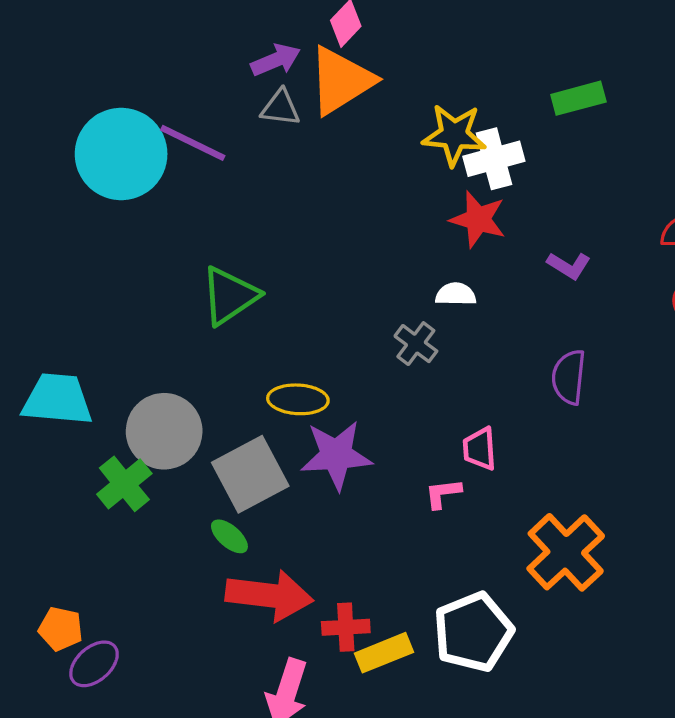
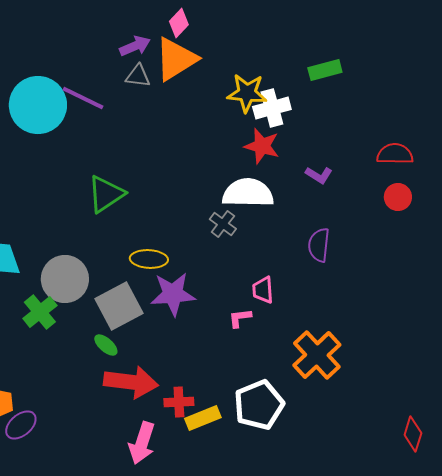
white semicircle: (456, 294) -> (248, 193), size x2.0

